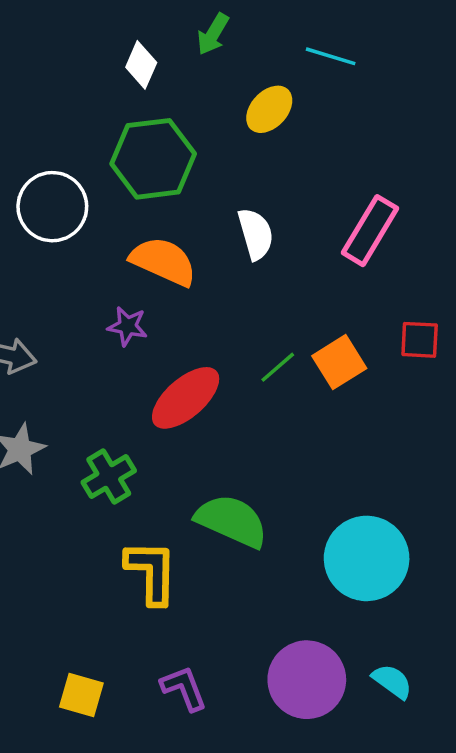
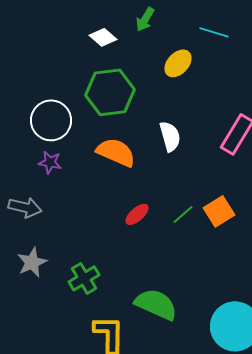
white diamond: (141, 65) -> (103, 37), turned -72
purple star: (128, 326) -> (50, 162), moved
red ellipse: (186, 398) -> (137, 214), moved, size x0.6

